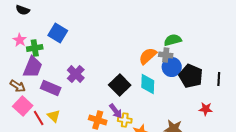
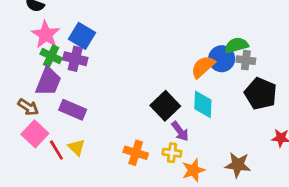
pink star: (20, 40) -> (46, 35), moved, size x1.5
green cross: (35, 48) -> (51, 56), turned 35
gray cross: (166, 55) -> (246, 60), moved
blue circle: (172, 67) -> (222, 59), moved
purple cross: (76, 74) -> (75, 59), moved, turned -30
purple arrow: (116, 111) -> (180, 131), moved

